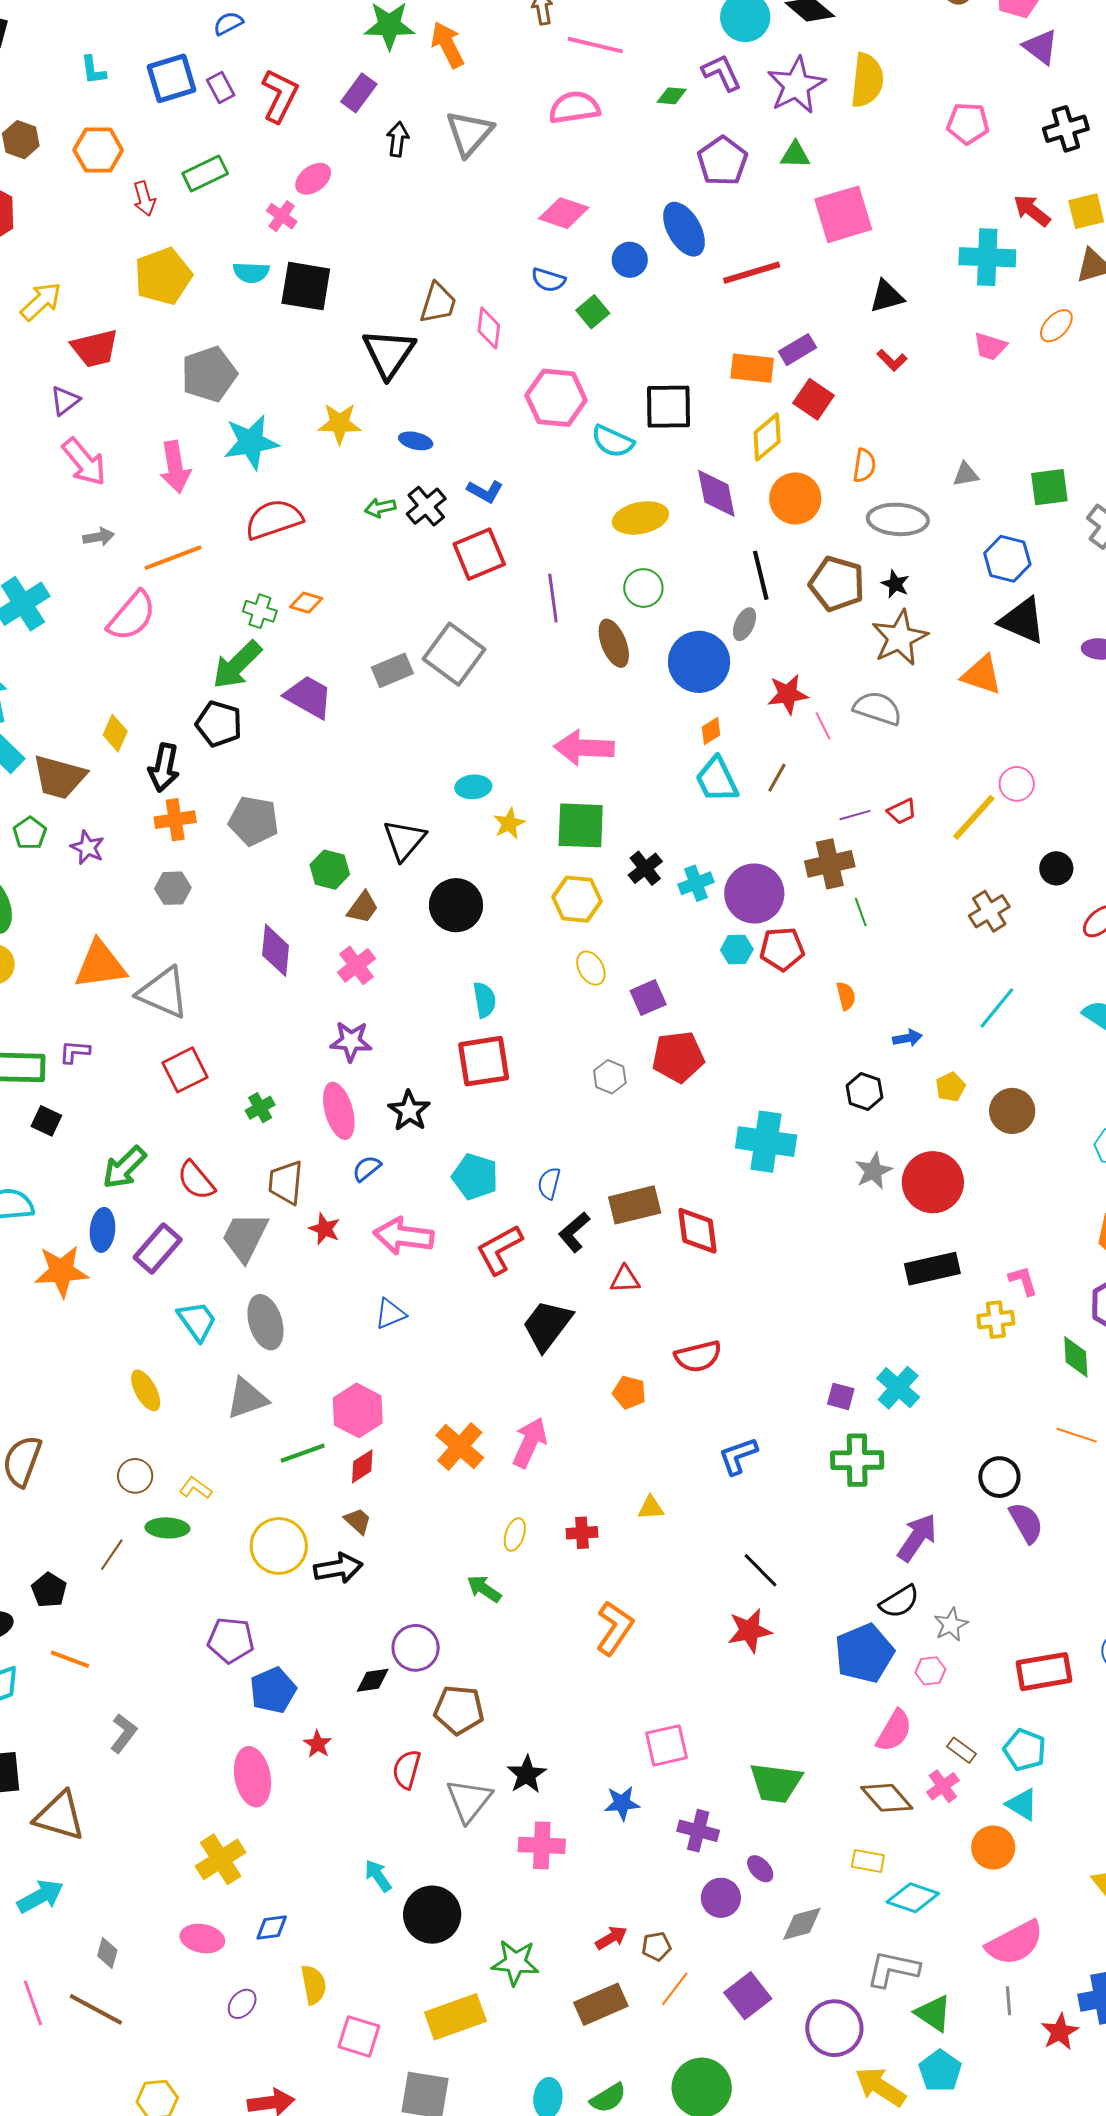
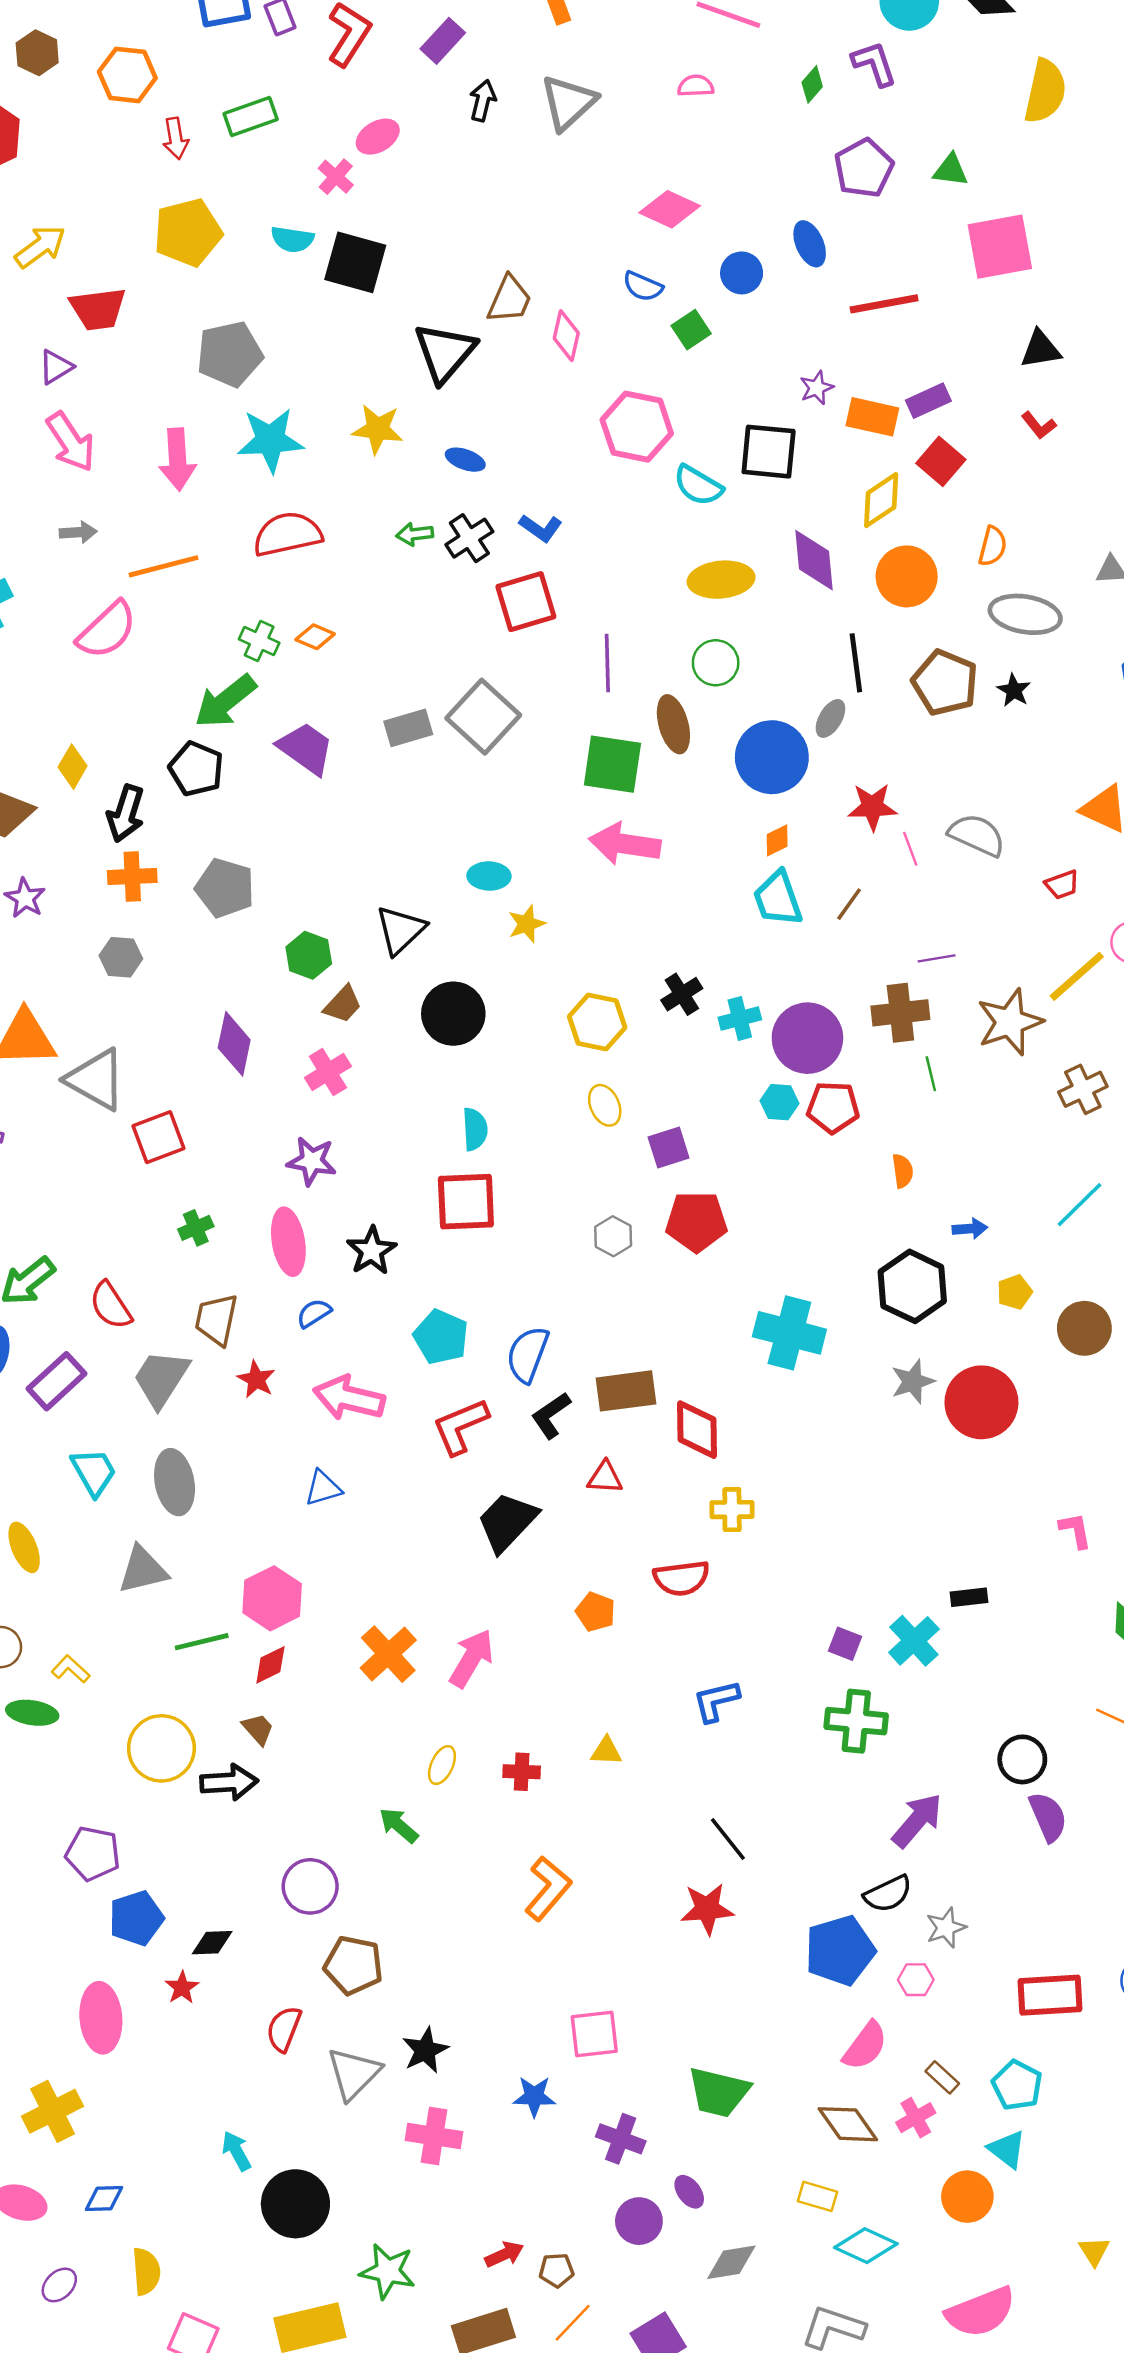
purple star: (796, 85) -> (817, 388), moved, size x0.5
green diamond: (672, 96) -> (812, 84), turned -60
pink semicircle: (574, 107) -> (696, 86), size x0.6
blue ellipse: (684, 229) -> (810, 244), size x0.7
brown star: (900, 638) -> (1010, 1022), moved
red trapezoid: (902, 811) -> (1062, 885), moved
green square: (581, 825) -> (612, 764), moved
red square: (185, 1070) -> (158, 1137), moved
black hexagon: (865, 1092) -> (912, 1286), size x1.6
blue semicircle: (549, 1183) -> (528, 1354), size x1.5
black rectangle: (932, 1269) -> (969, 1597), moved, size x0.6
yellow cross: (996, 1320) -> (732, 1510), moved
black diamond: (373, 1680) -> (212, 1943), moved

